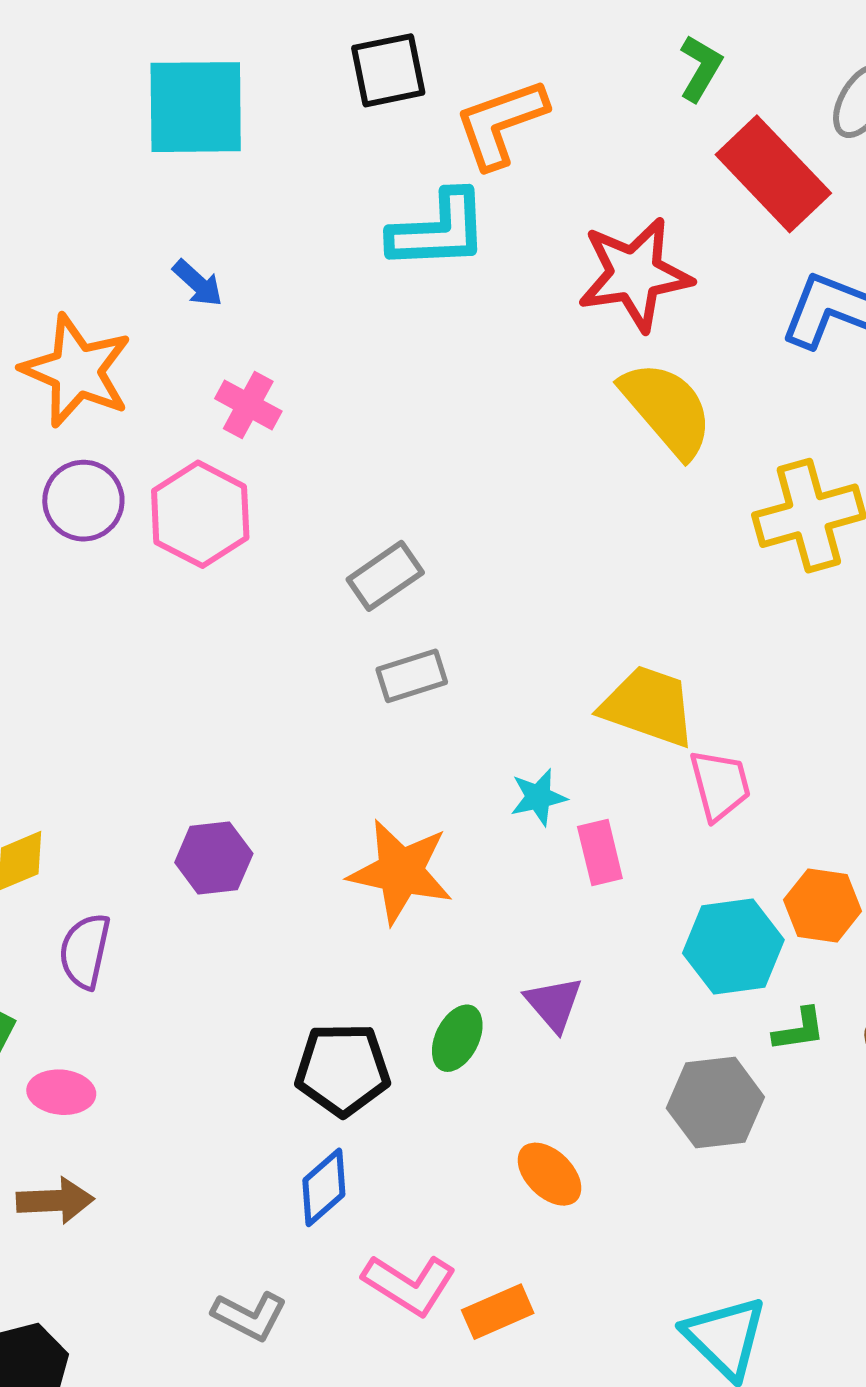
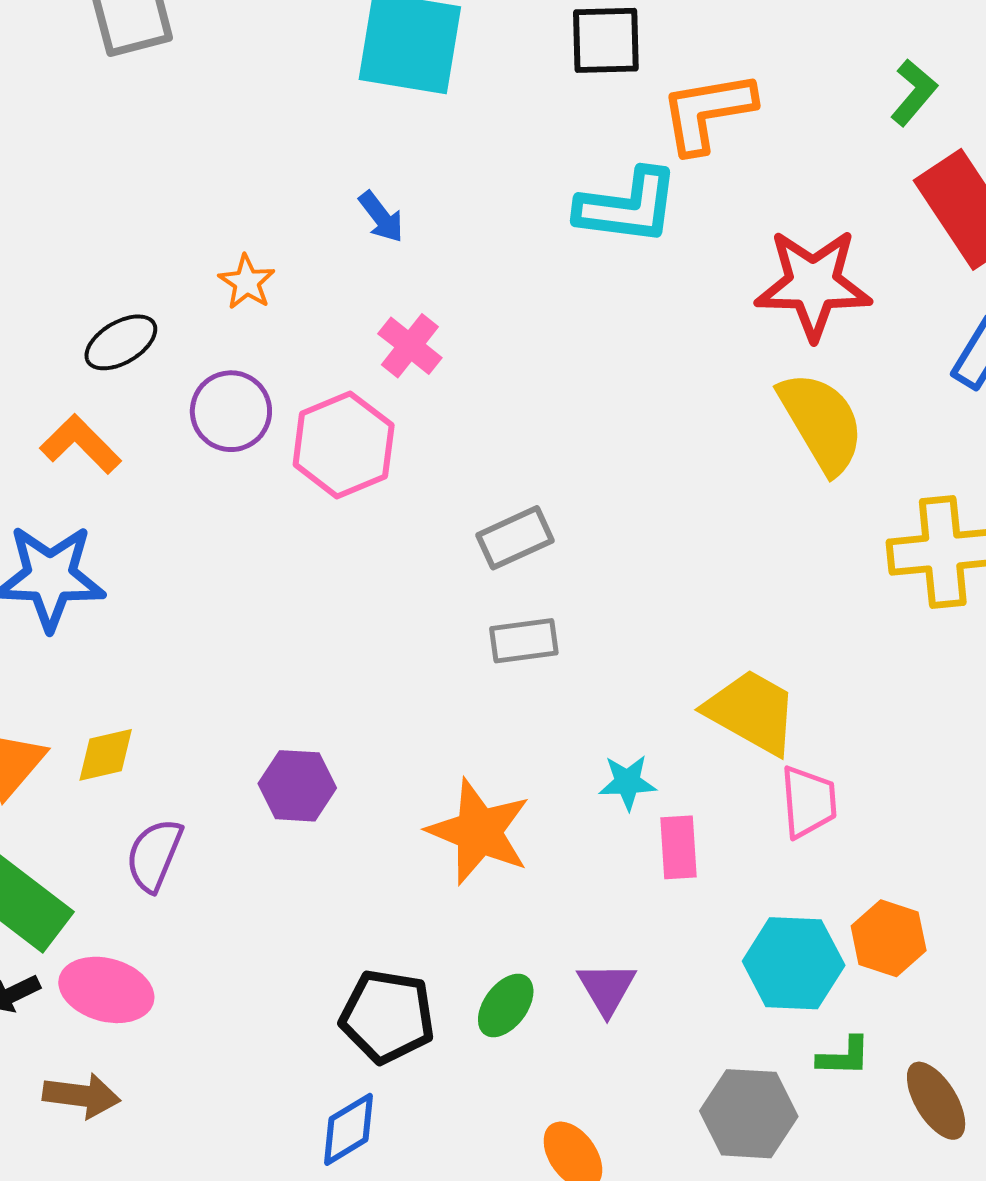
orange star: (77, 371) -> (247, 282), size x0.5
pink ellipse: (61, 1092) -> (106, 990), size x1.4

